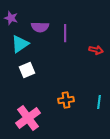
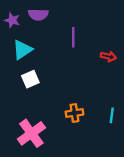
purple semicircle: (40, 27) -> (38, 15), moved

